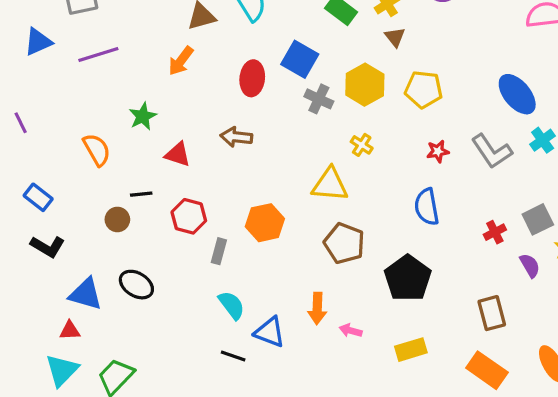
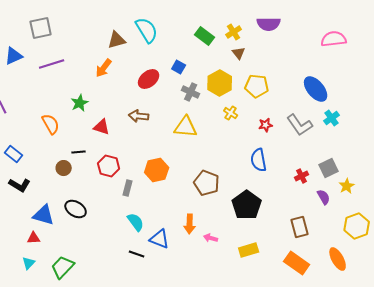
blue square: (300, 59) -> (179, 67), size x0.6
red ellipse: (252, 78) -> (149, 79), turned 45
yellow cross: (362, 145) -> (231, 113), moved
yellow triangle: (330, 185) -> (186, 127), moved
cyan triangle: (62, 370) -> (29, 263), size x0.6

